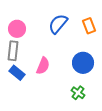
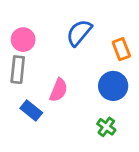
orange rectangle: (89, 26) -> (121, 49), moved
blue rectangle: (17, 73) -> (31, 110), moved

